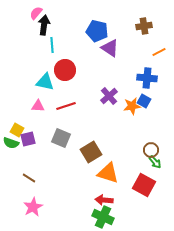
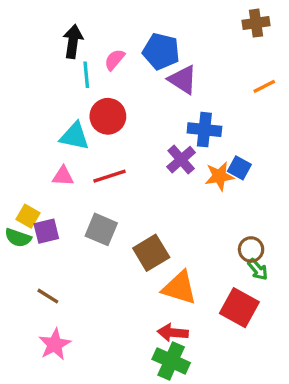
pink semicircle: (36, 13) -> (115, 60), moved
brown cross: (144, 26) -> (256, 23), moved
blue cross: (147, 78) -> (204, 130), moved

